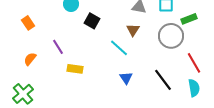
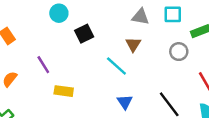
black square: (92, 21) -> (84, 34), turned 35
gray circle: (171, 36) -> (179, 52), size x0.6

